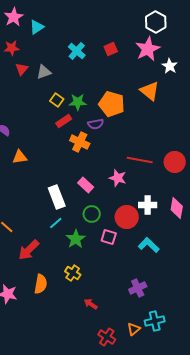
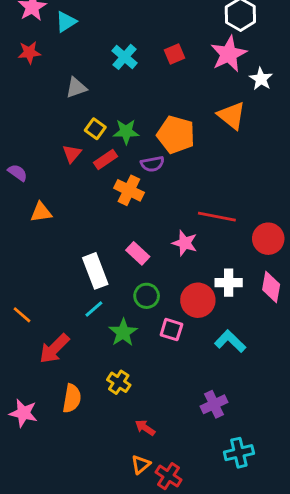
red triangle: (22, 69) -> (72, 154), moved
red circle: (175, 162) -> (268, 239), moved
orange triangle: (134, 329) -> (141, 464), moved

